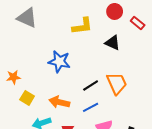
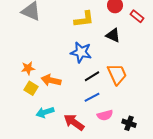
blue star: (59, 61) -> (81, 52), moved
orange star: (13, 77) -> (28, 68), moved
orange arrow: (59, 102) -> (51, 80), moved

